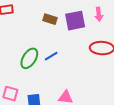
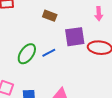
purple square: (75, 21) -> (75, 37), moved

